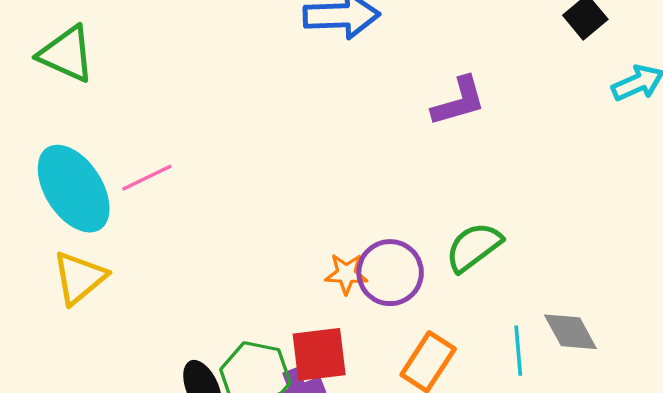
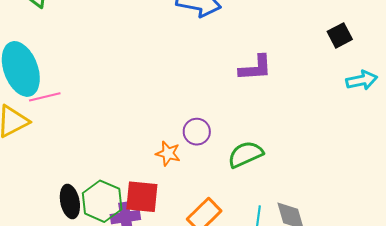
pink line: (147, 178) -> (45, 97), moved
purple circle: (390, 273) -> (197, 132), moved, size x0.7

